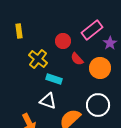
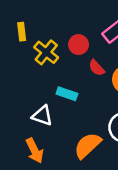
yellow cross: (38, 59) -> (46, 52), moved
white triangle: (48, 101) -> (42, 116), moved

